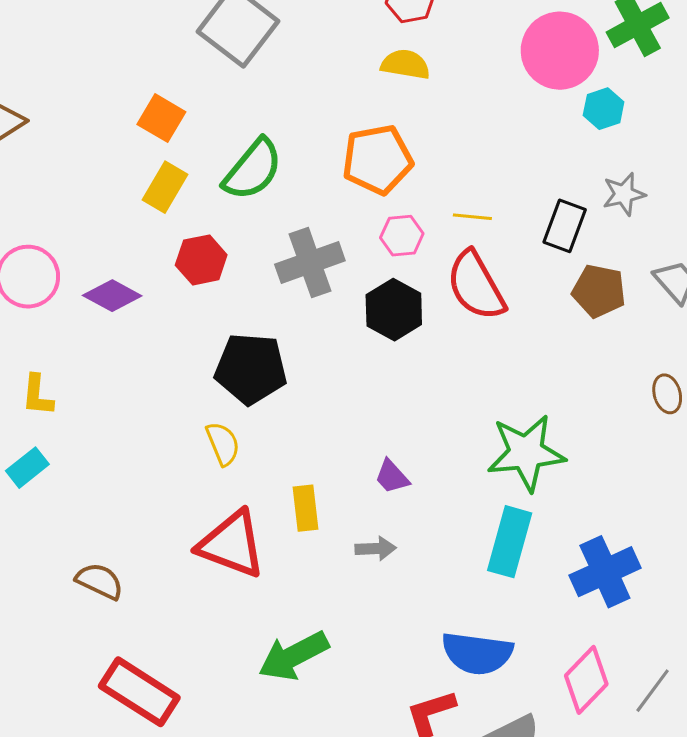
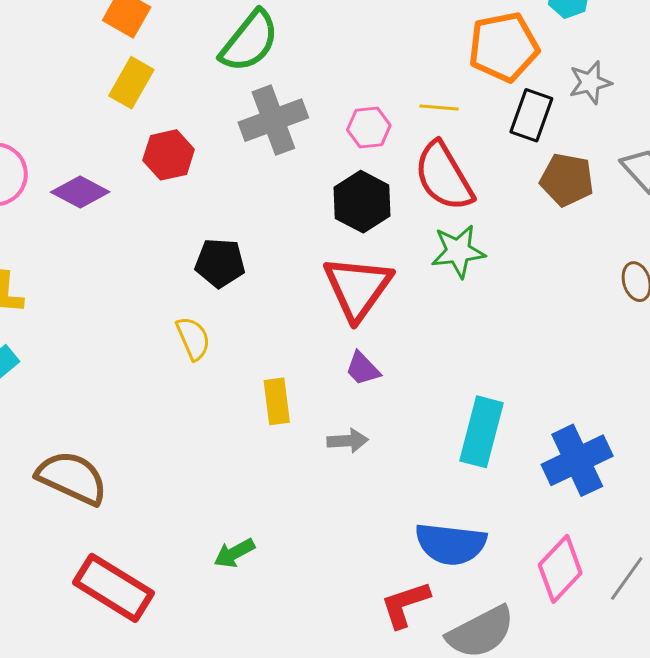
orange pentagon: (377, 160) -> (504, 47), moved
green semicircle: (253, 170) -> (249, 41), moved
gray cross: (310, 262) -> (273, 120), moved
black pentagon: (251, 369) -> (220, 263), size x0.7
green star: (526, 453) -> (458, 251), moved, size x0.7
red triangle: (232, 544) -> (358, 288), moved, turned 46
brown semicircle: (100, 581) -> (72, 478), size x1.5
green arrow: (294, 656) -> (234, 553), moved, size x0.6

